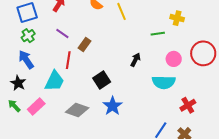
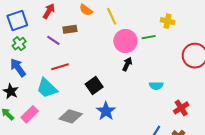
brown rectangle: (85, 44) -> (70, 29), moved, turned 48
pink circle: (174, 59) -> (125, 41), moved, size x1.5
red line: (68, 60) -> (60, 67), turned 66
cyan trapezoid: (54, 81) -> (47, 88), turned 110
cyan semicircle: (164, 82) -> (156, 86), size x0.6

